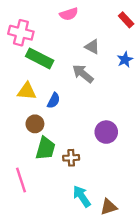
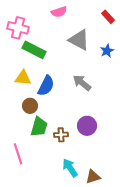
gray triangle: (92, 47) -> (79, 40), size x1.6
gray arrow: (83, 74) -> (82, 83), moved
blue semicircle: (54, 101) -> (46, 86), size x1.5
purple circle: (106, 132) -> (87, 126), moved

